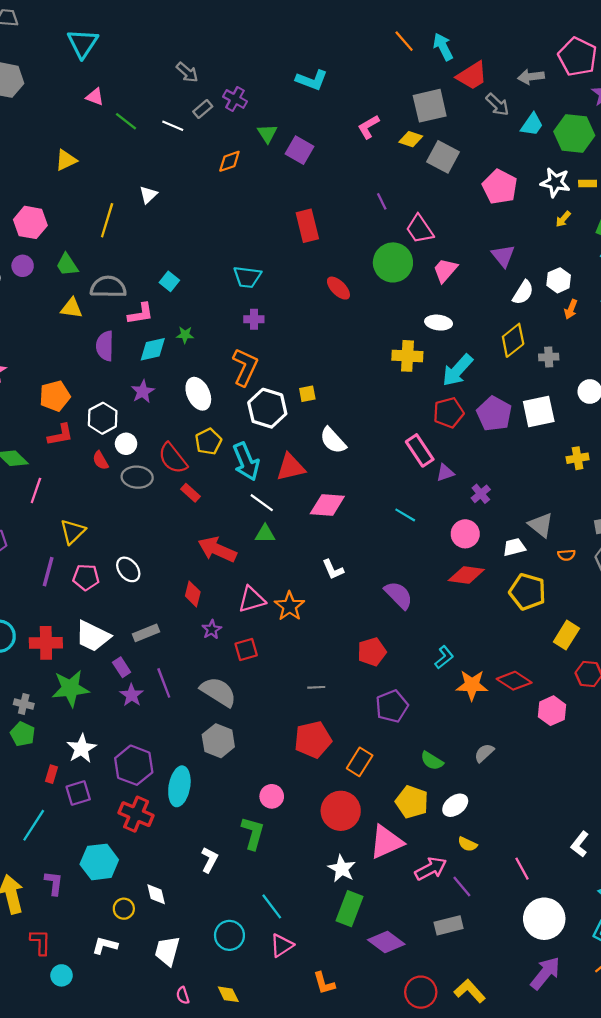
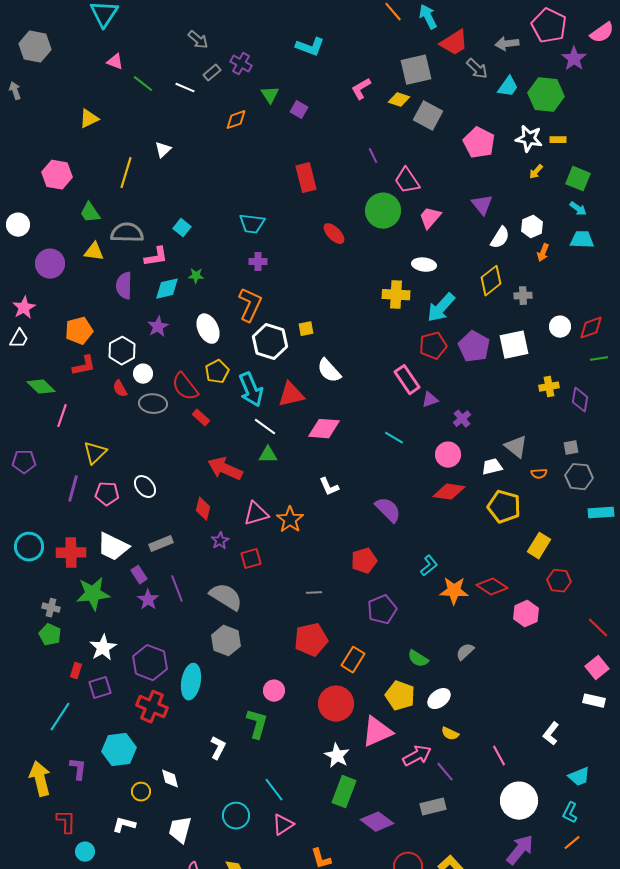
purple square: (300, 150) -> (299, 110), size x0.7
purple circle: (23, 266) -> (50, 264), moved, size x1.5

